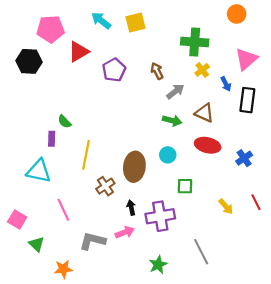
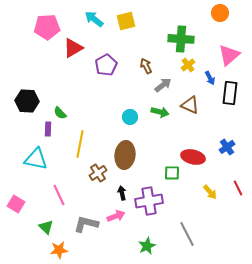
black hexagon: (29, 61) -> (27, 101), moved
red ellipse: (208, 145) -> (193, 157), moved
cyan circle: (168, 155) -> (130, 117), moved
green triangle: (37, 244) -> (46, 227), moved

